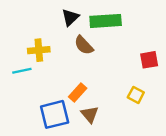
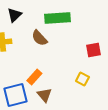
black triangle: (70, 17) -> (14, 15), moved

